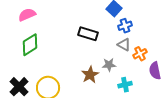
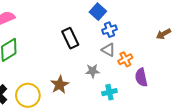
black rectangle: (88, 34) -> (70, 38), turned 48
brown star: (90, 75) -> (60, 85), moved

